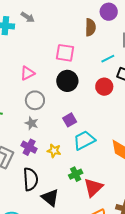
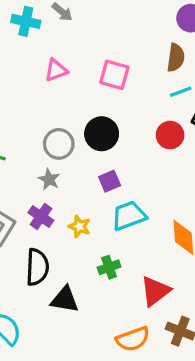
brown semicircle: (90, 27) -> (176, 58), moved
pink triangle: (28, 73) -> (56, 70), moved
black circle: (67, 81) -> (102, 134), moved
red triangle: (93, 187) -> (155, 291), moved
black triangle: (50, 198) -> (65, 300), turned -36

